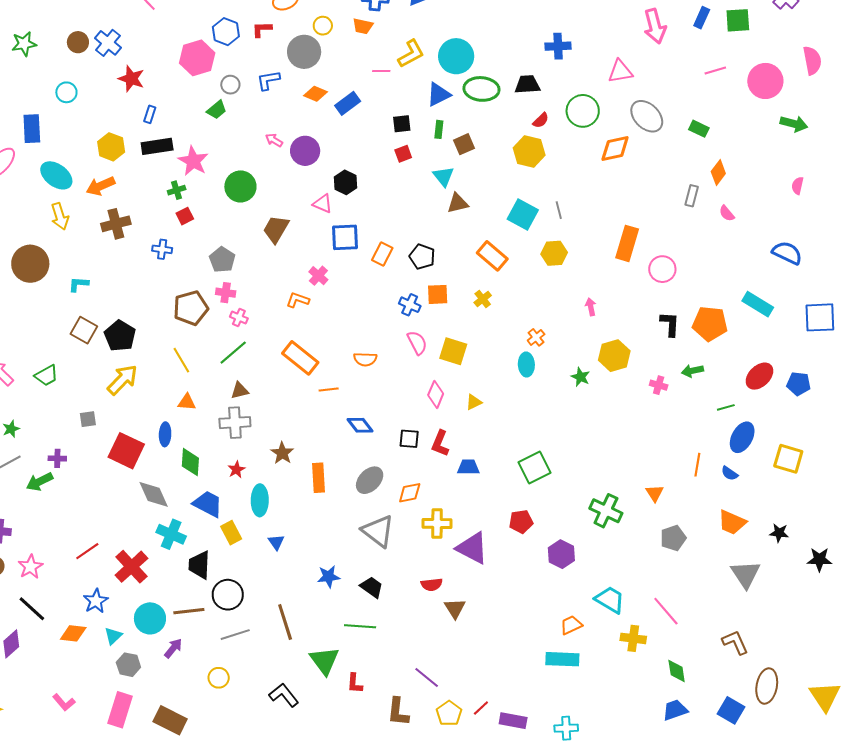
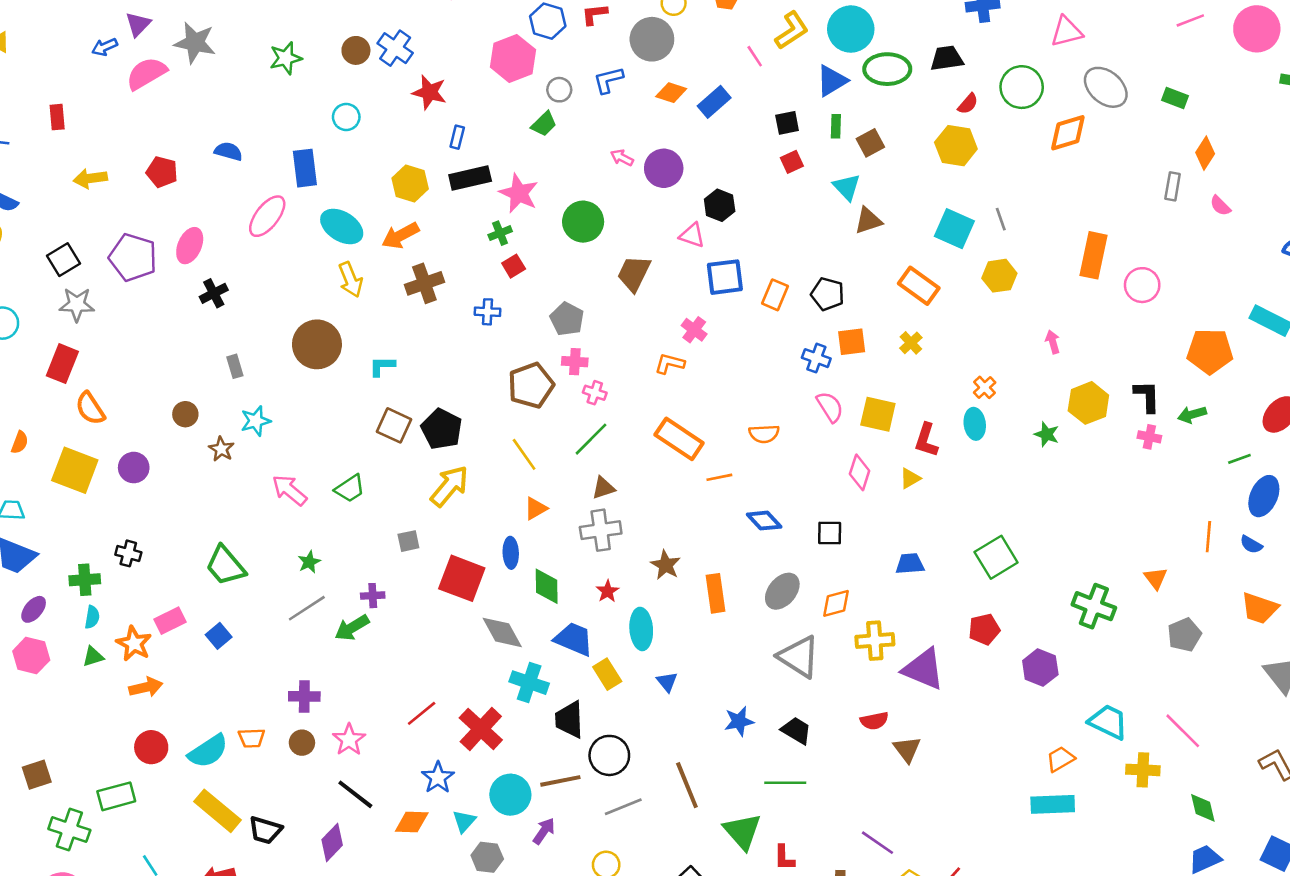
pink line: (381, 71) -> (755, 56), turned 60
black L-shape: (670, 324) -> (1147, 396), moved
orange triangle: (187, 402) -> (536, 508), turned -30
red L-shape: (440, 443) -> (926, 440), moved

